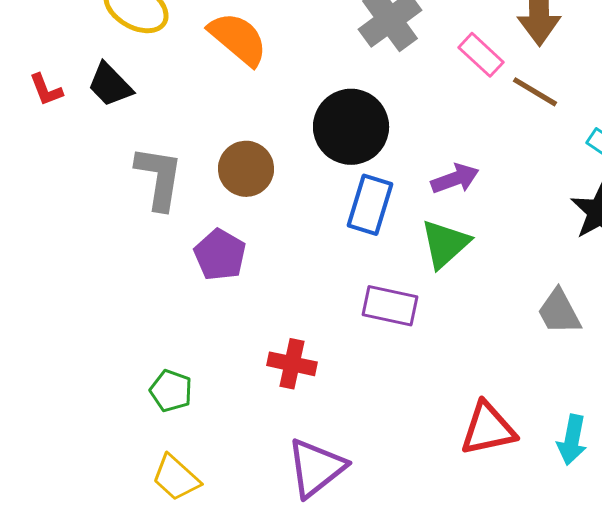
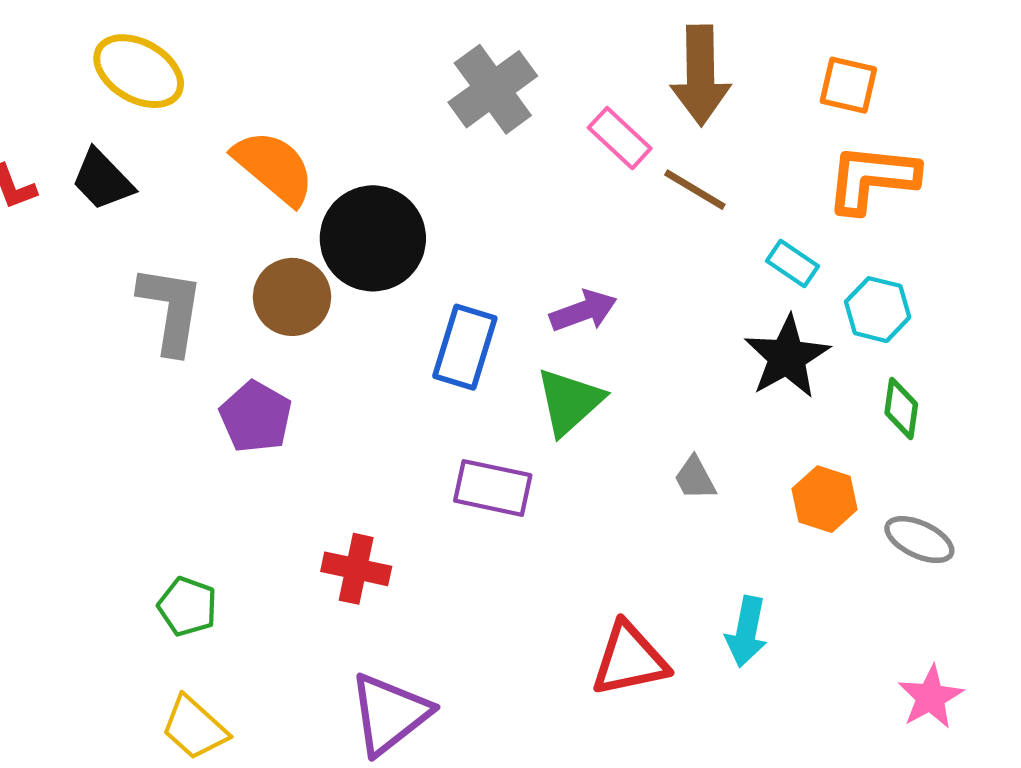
orange semicircle: (238, 39) -> (274, 167), moved
black circle: (351, 127) -> (373, 238), moved
gray trapezoid: (559, 312) -> (695, 478), moved, size x0.7
cyan arrow: (572, 440) -> (747, 632), moved

